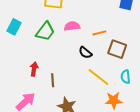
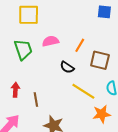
green trapezoid: (45, 31) -> (23, 50), turned -50
orange line: (99, 33) -> (80, 45), turned -40

